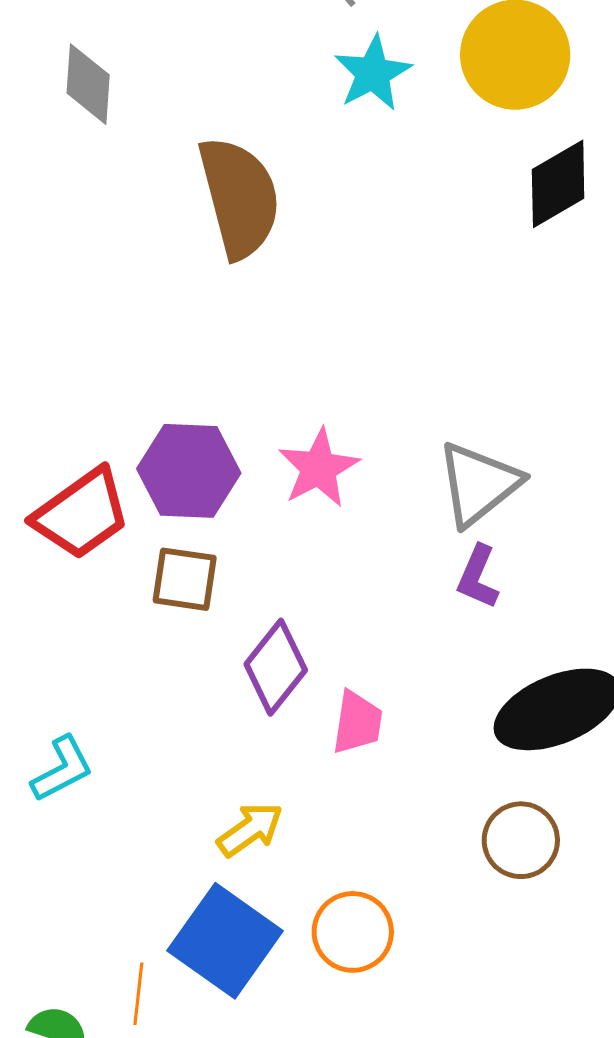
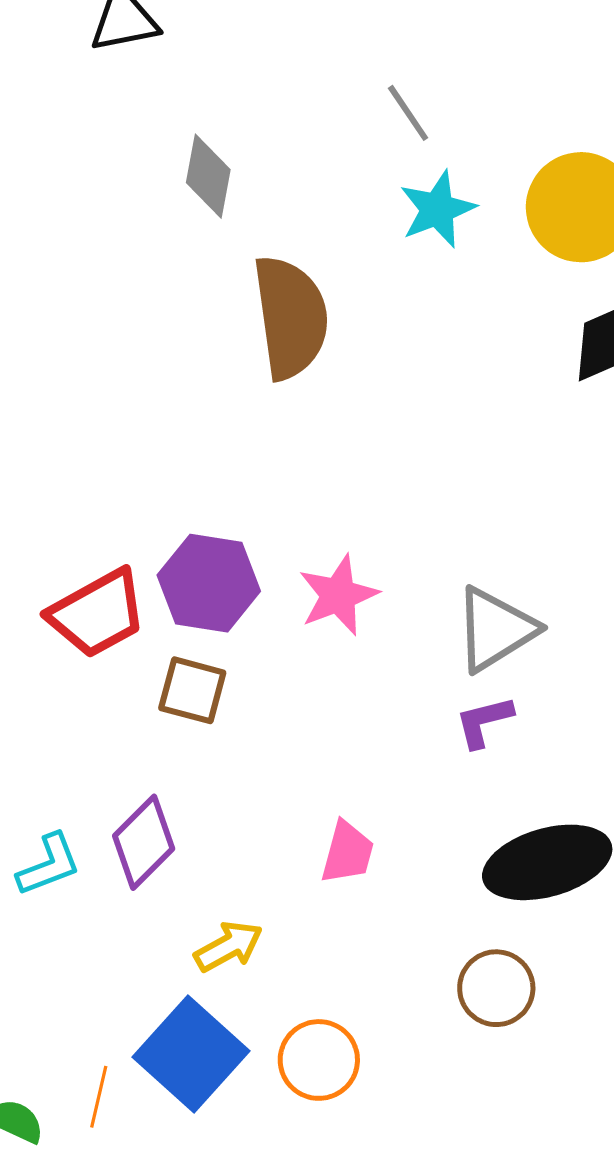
gray diamond: (88, 84) -> (208, 176), moved
purple L-shape: (478, 577) -> (484, 722), turned 46
purple diamond: (276, 667) -> (144, 842), moved

